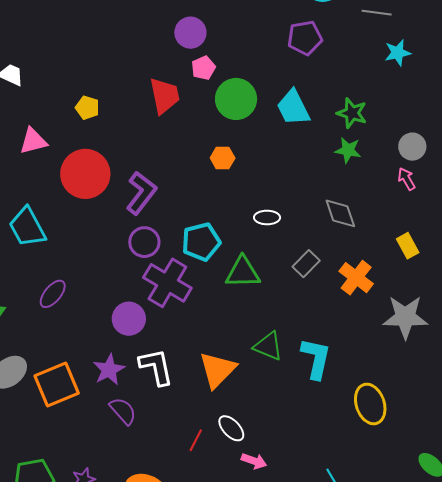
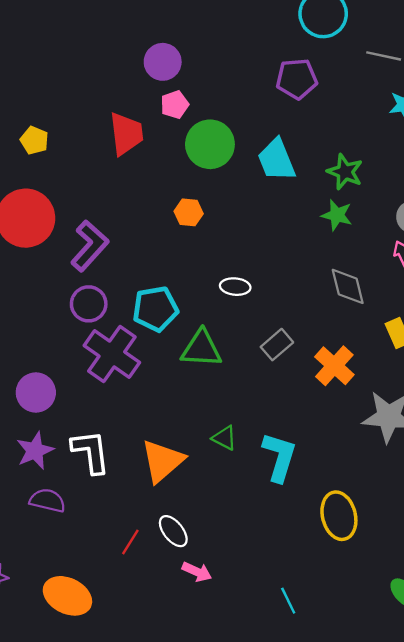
gray diamond: (340, 213) -> (348, 286), moved
purple circle: (129, 319) -> (36, 392), moved
green triangle: (268, 346) -> (224, 438), size x0.7
purple semicircle: (123, 411) -> (47, 500), turned -40

